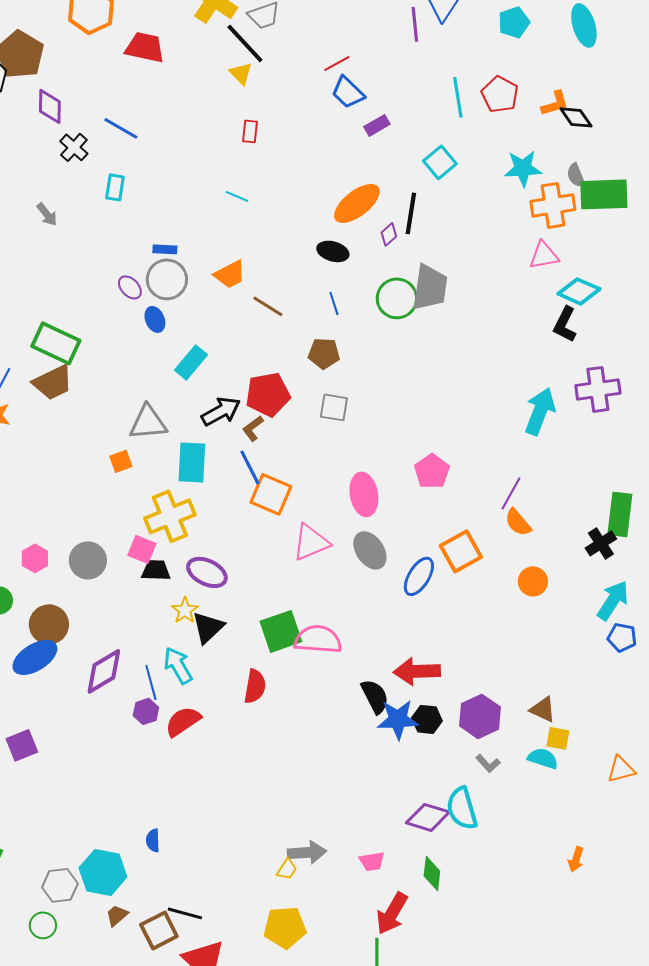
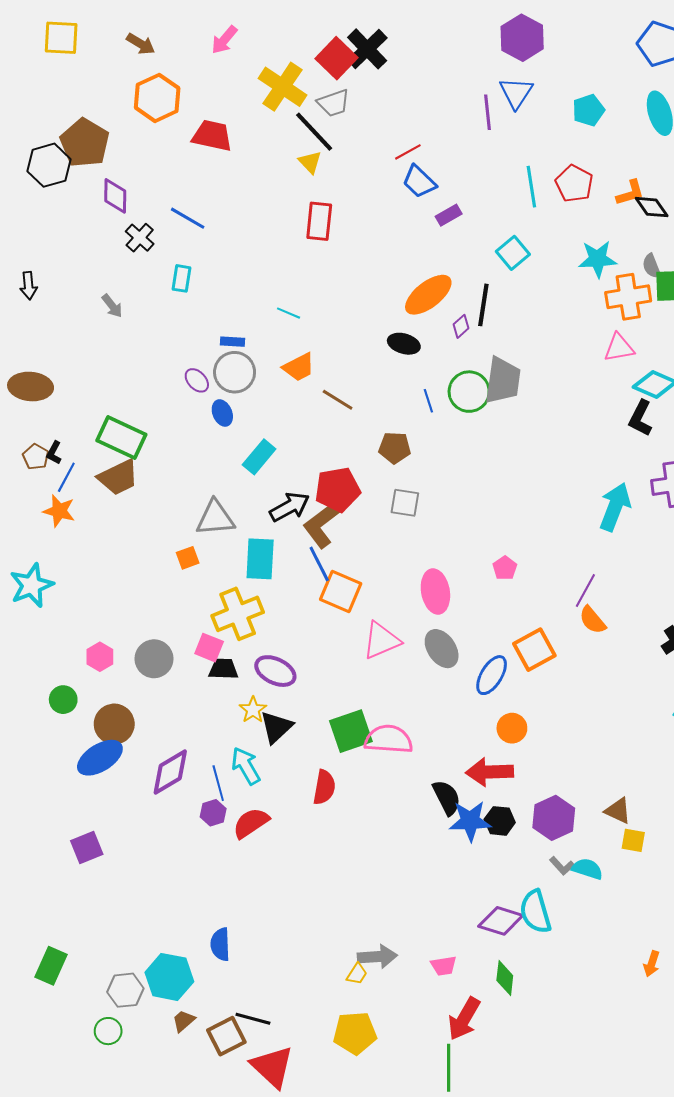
red rectangle: (250, 131) -> (319, 221), size x1.6
cyan line: (237, 196) -> (289, 313), moved
blue line: (334, 303) -> (428, 401), moved
brown L-shape: (253, 428) -> (322, 524), size x1.8
pink pentagon: (432, 471) -> (505, 568), size x0.7
orange circle: (533, 581) -> (512, 728), moved
cyan semicircle: (543, 758) -> (587, 869), moved
blue semicircle: (153, 840) -> (220, 944), size x1.4

